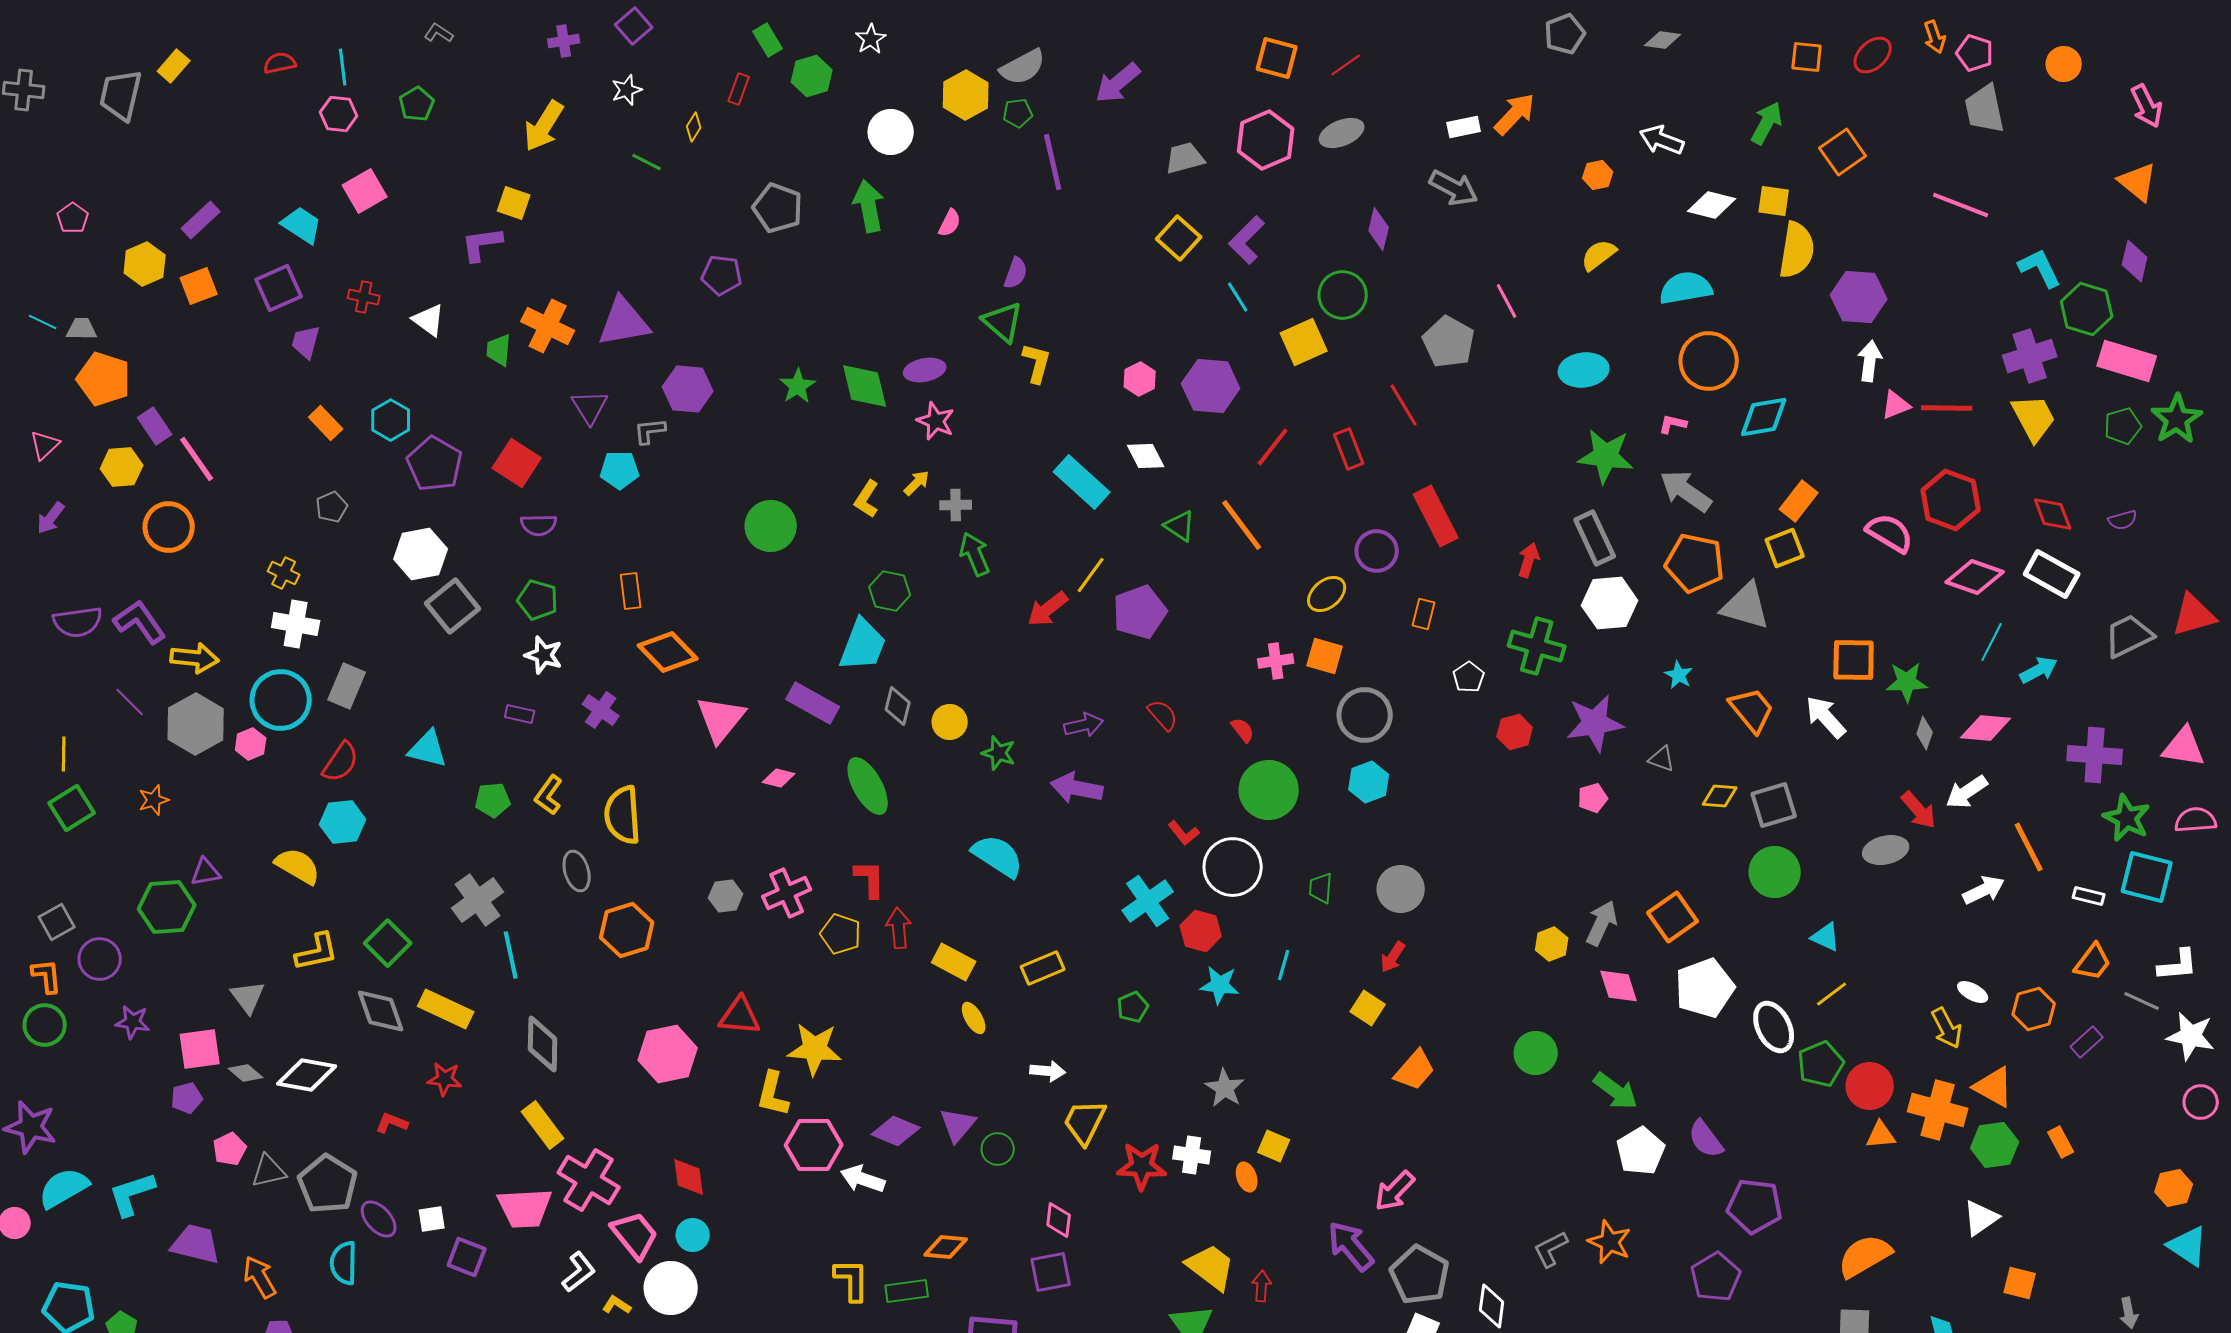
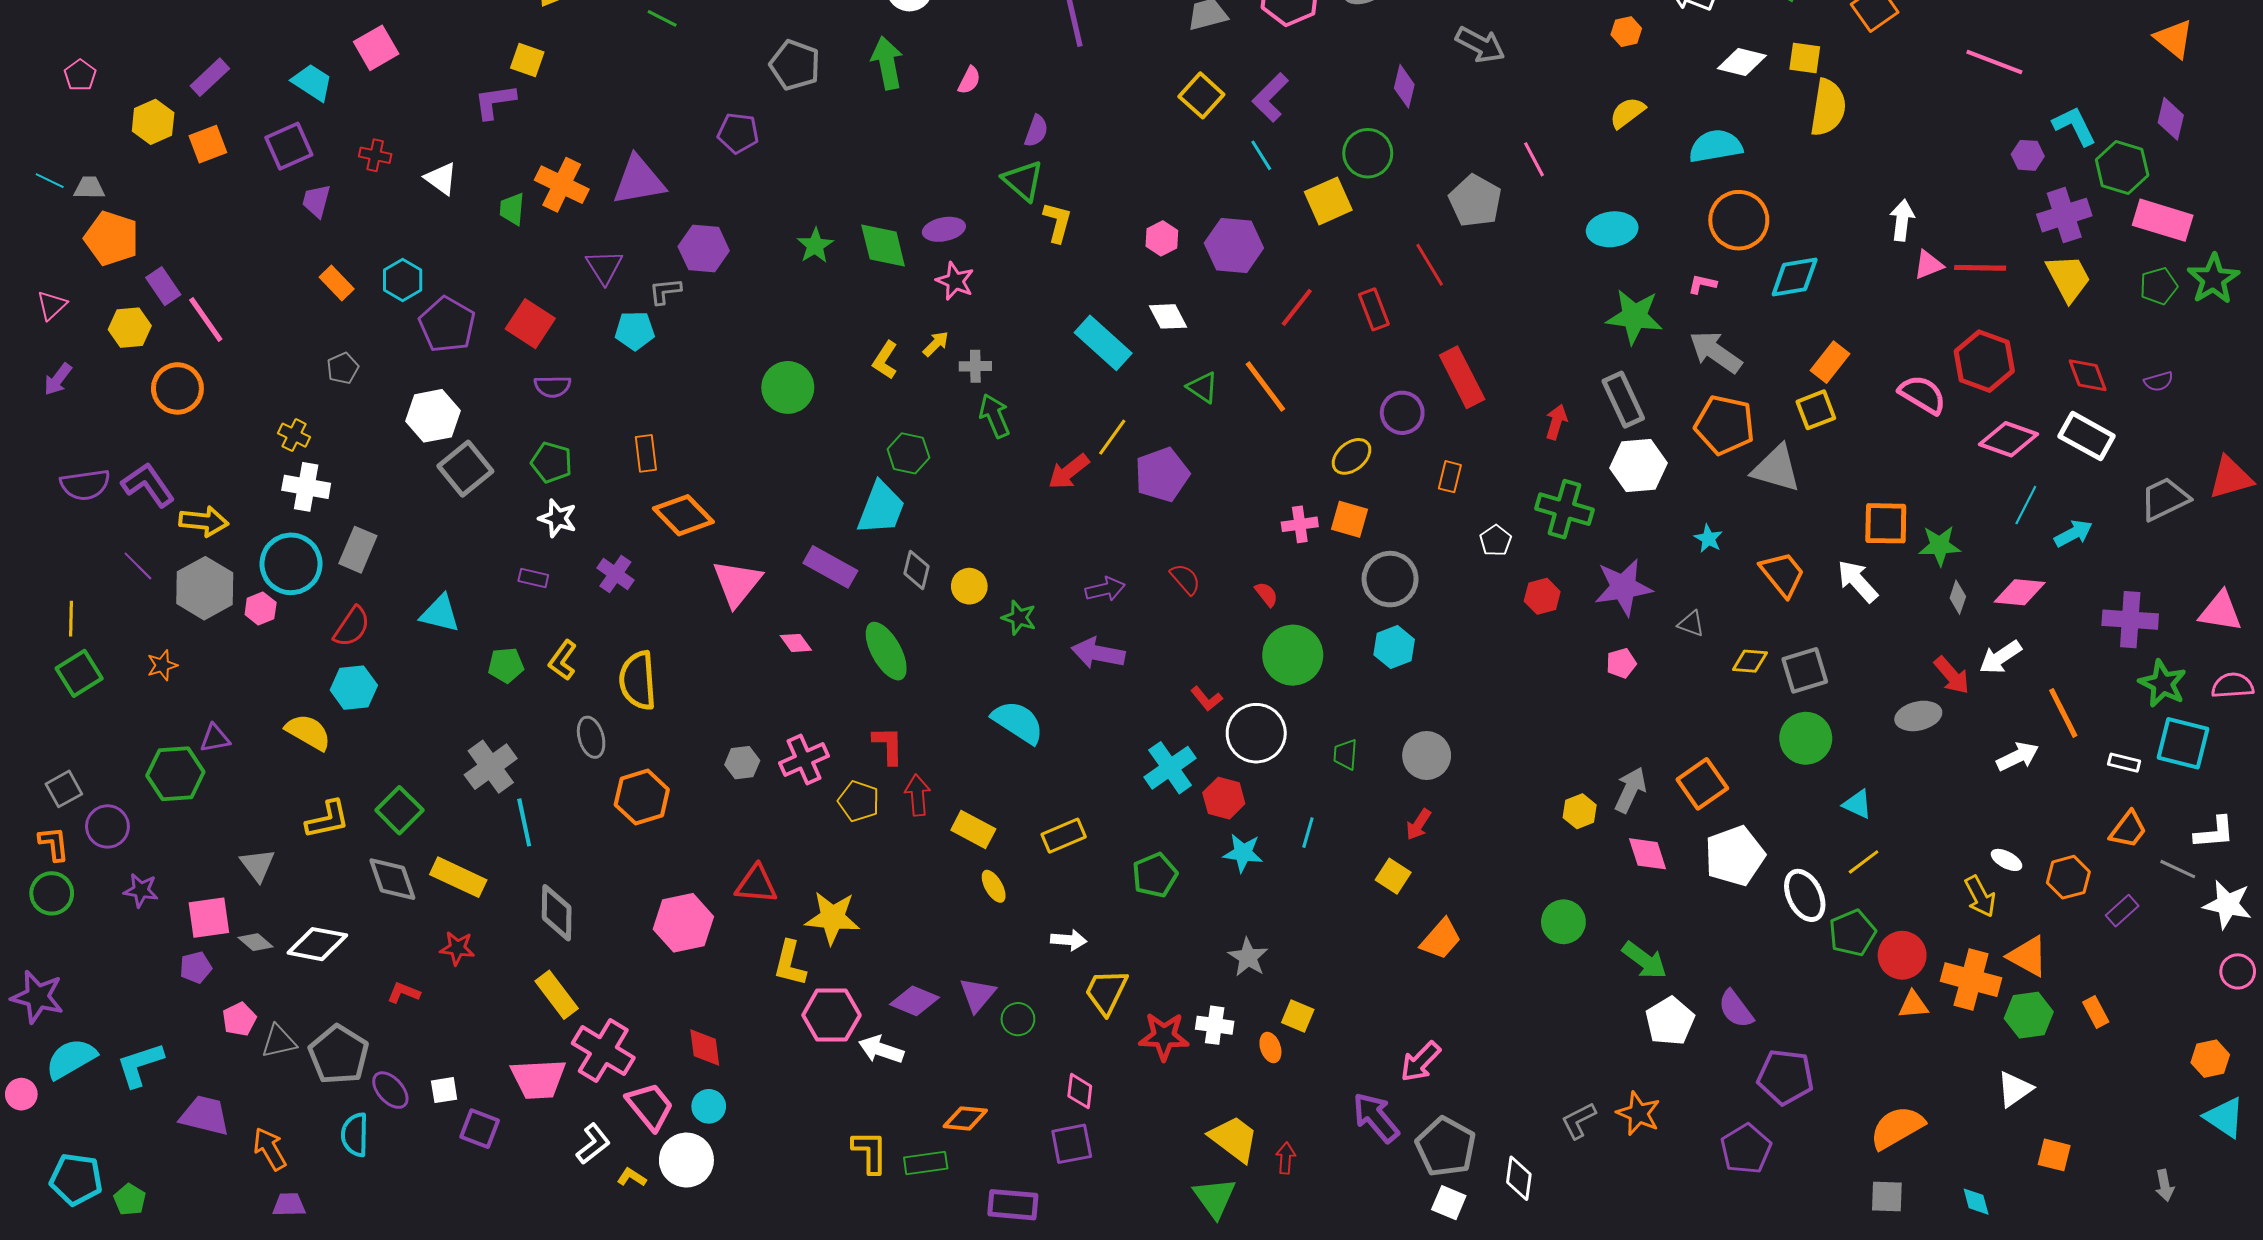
purple hexagon: (1859, 297) -> (2028, 155), moved, size x0.6
pink diamond: (779, 778) -> (796, 643), turned 40
green pentagon: (1133, 1007) -> (1155, 875), size x1.4

